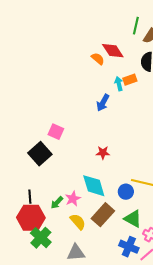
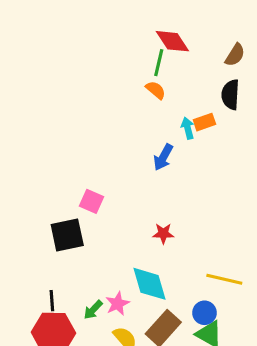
green line: (136, 26) -> (159, 63), moved
red diamond: (113, 51) -> (172, 41), moved
black square: (40, 154) -> (67, 235), turned 30
blue circle: (126, 192) -> (204, 313), moved

